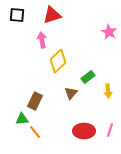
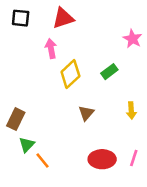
green rectangle: (88, 77) -> (109, 72), moved
brown rectangle: (35, 101) -> (16, 119), moved
green triangle: (22, 119) -> (27, 145), turned -40

